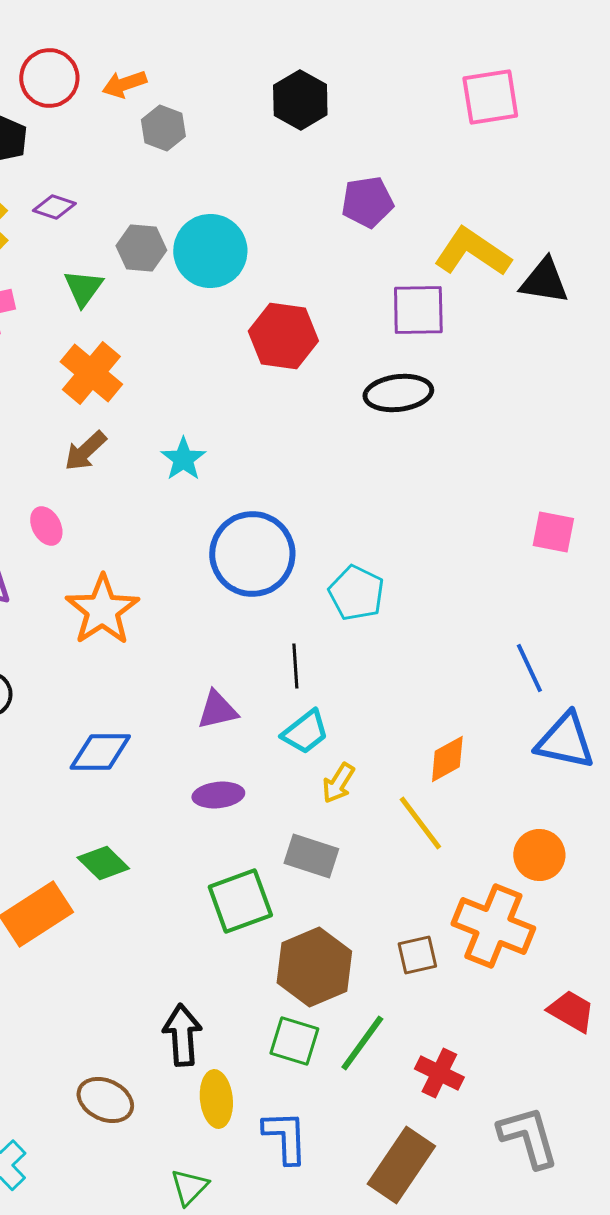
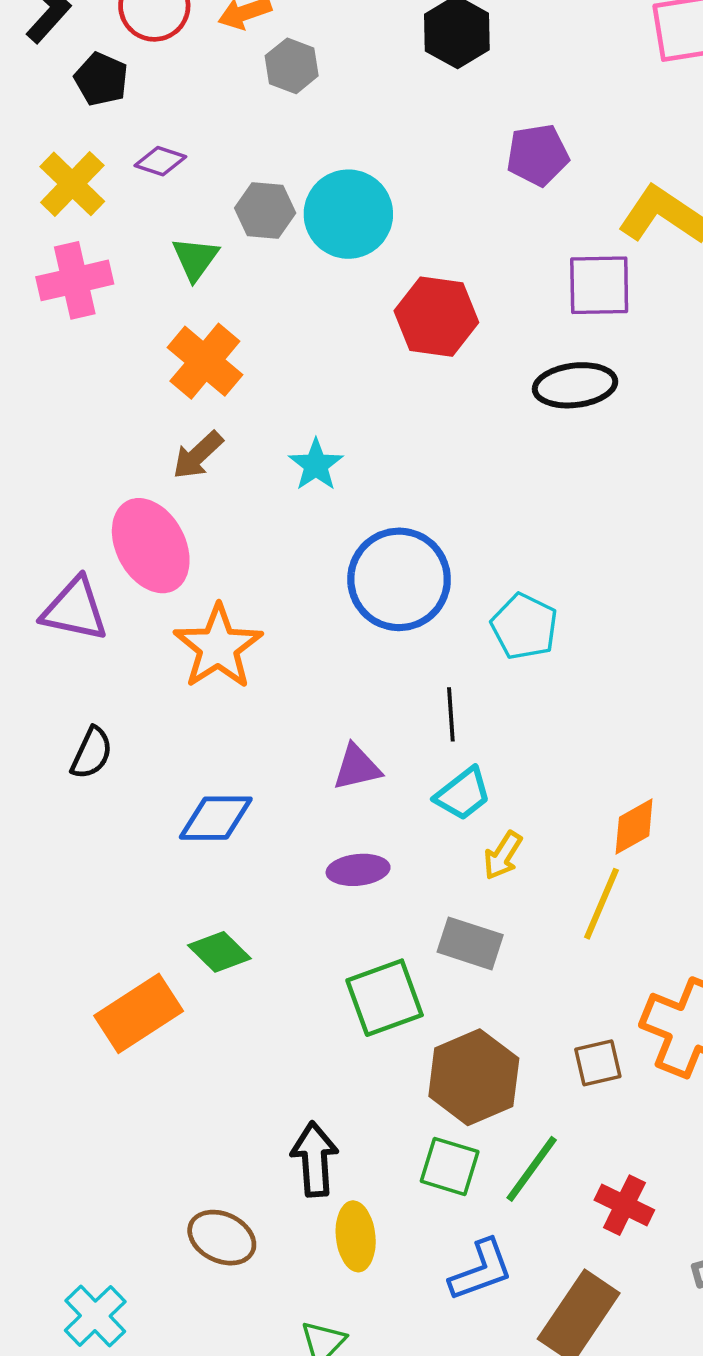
pink ellipse: (46, 526) -> (151, 546), size x2.0
yellow line: (420, 823) -> (602, 904), turned 60
blue L-shape: (285, 1137) -> (481, 1270), moved, turned 72

